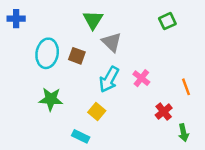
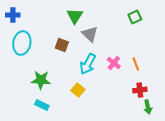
cyan ellipse: (47, 53) -> (22, 43), moved
orange line: (186, 87) -> (136, 64), moved
red cross: (164, 112) -> (140, 90), moved, turned 32
cyan rectangle: (81, 136) -> (42, 105), moved

